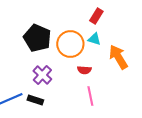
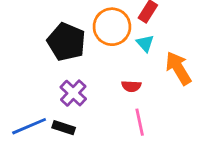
cyan triangle: (94, 39) -> (145, 43), turned 32
orange circle: (70, 44) -> (112, 27), moved

